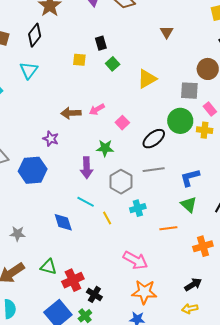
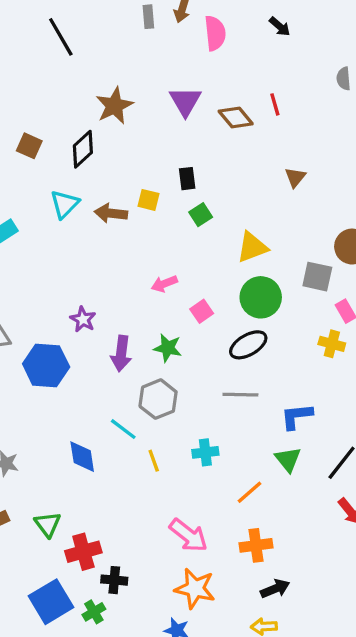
brown arrow: (71, 113) -> (111, 213), moved
green circle: (180, 121) -> (261, 297), moved
purple arrow: (87, 168) -> (121, 354), moved
gray hexagon: (121, 182) -> (158, 399), moved
orange line: (168, 228) -> (250, 492), turned -42
orange cross: (203, 246) -> (256, 545), moved
green triangle: (49, 267) -> (48, 524), turned 30
black cross: (94, 294) -> (114, 580), turned -35

